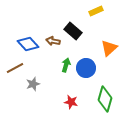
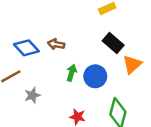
black rectangle: (73, 31) -> (113, 43), moved
orange triangle: (109, 48) -> (132, 64), moved

